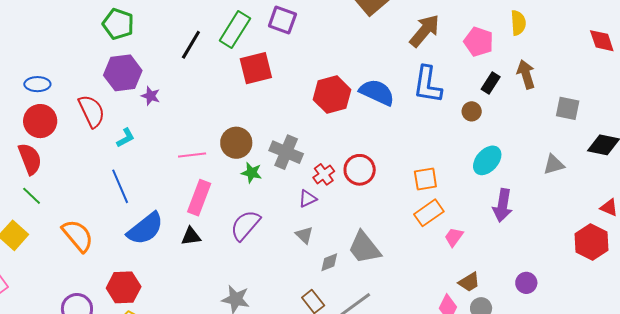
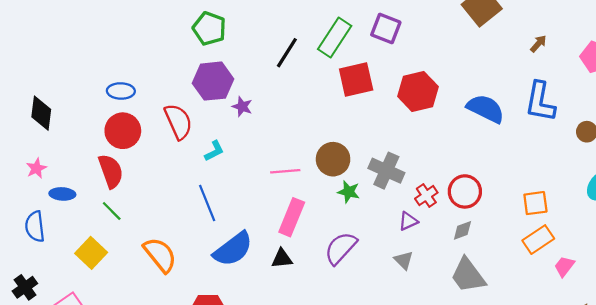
brown arrow: (425, 31) -> (538, 44), size x0.5
red hexagon: (332, 95) -> (418, 92), moved
gray diamond: (329, 262) -> (462, 230), moved

